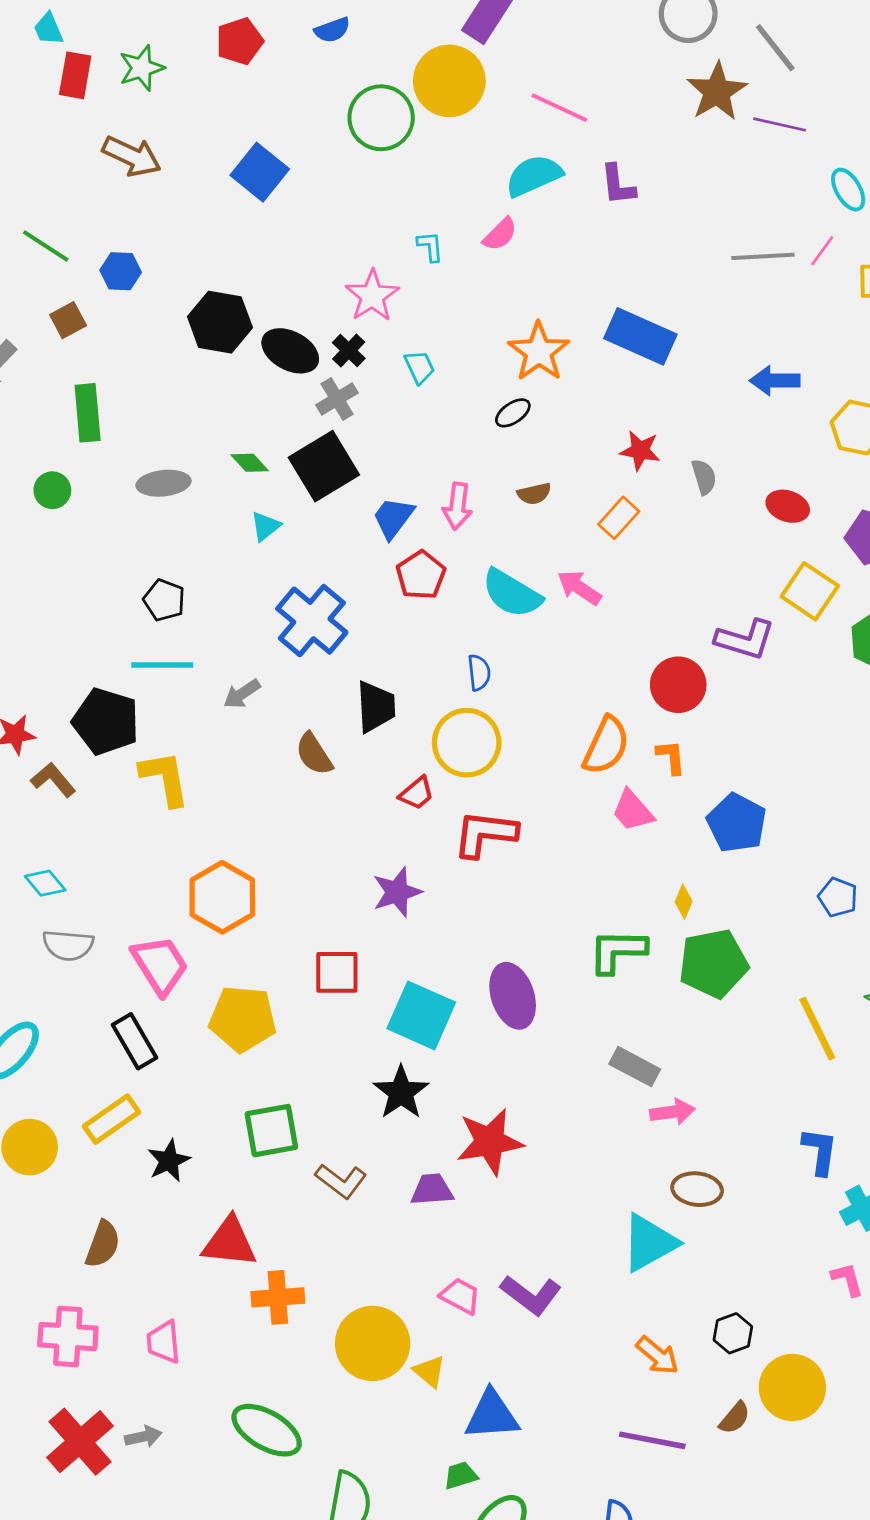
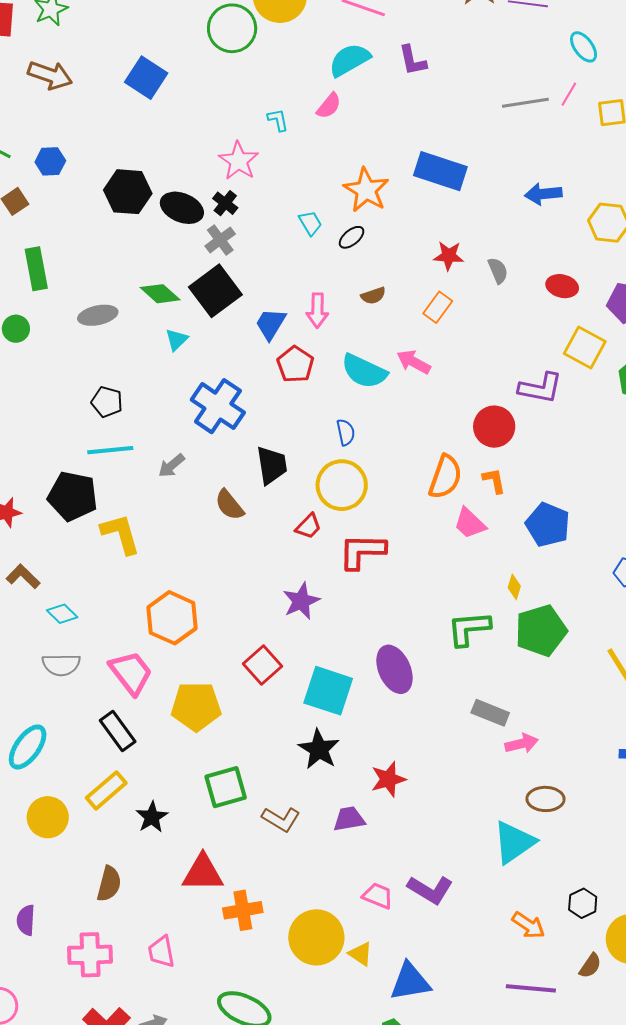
cyan trapezoid: (419, 367) -> (310, 223), moved
green diamond: (250, 463) -> (160, 294), size x1.4
brown L-shape: (53, 780) -> (23, 576), moved
cyan diamond: (45, 883) -> (62, 614), moved
red square: (337, 972) -> (263, 665), turned -36
red star: (490, 1142) -> (388, 779), size x0.7

